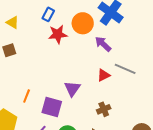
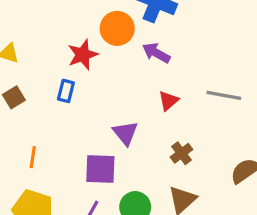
blue rectangle: (48, 14) -> (66, 91), moved
gray line: (125, 69) -> (224, 95), moved
orange line: (27, 96) -> (33, 157), moved

